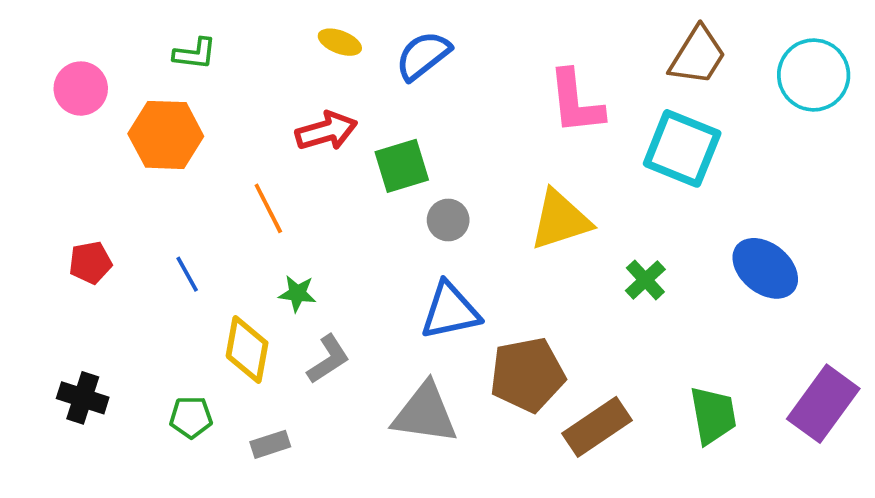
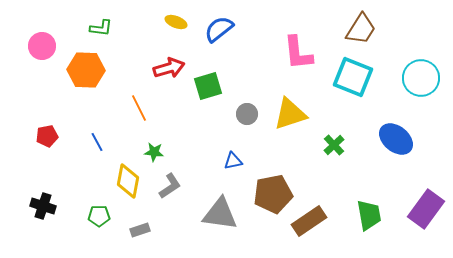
cyan circle: (814, 75) -> (421, 78), moved
gray circle: (448, 220) -> (247, 114), moved
blue triangle: (450, 311) -> (233, 161), size x0.6

